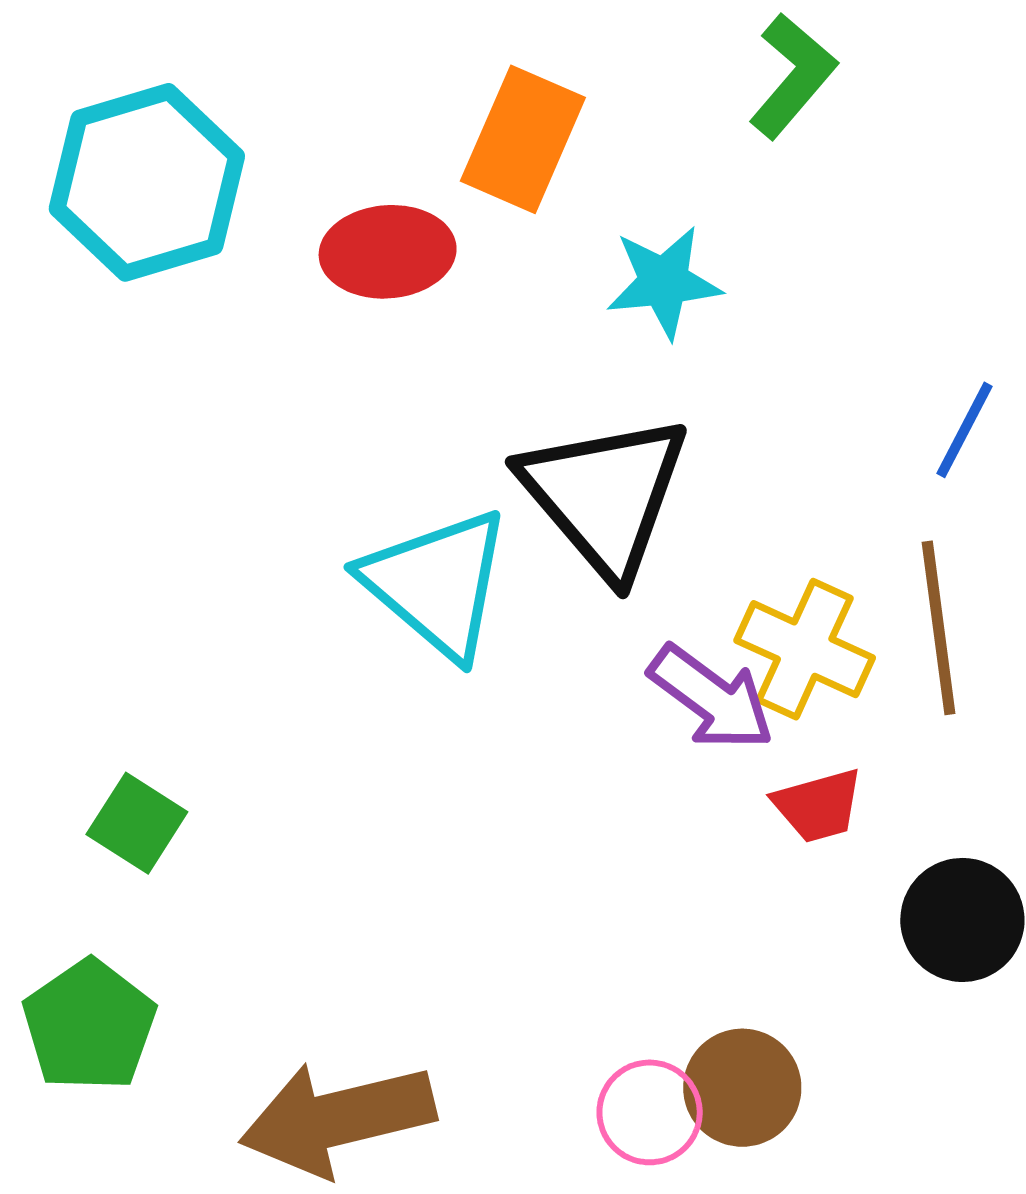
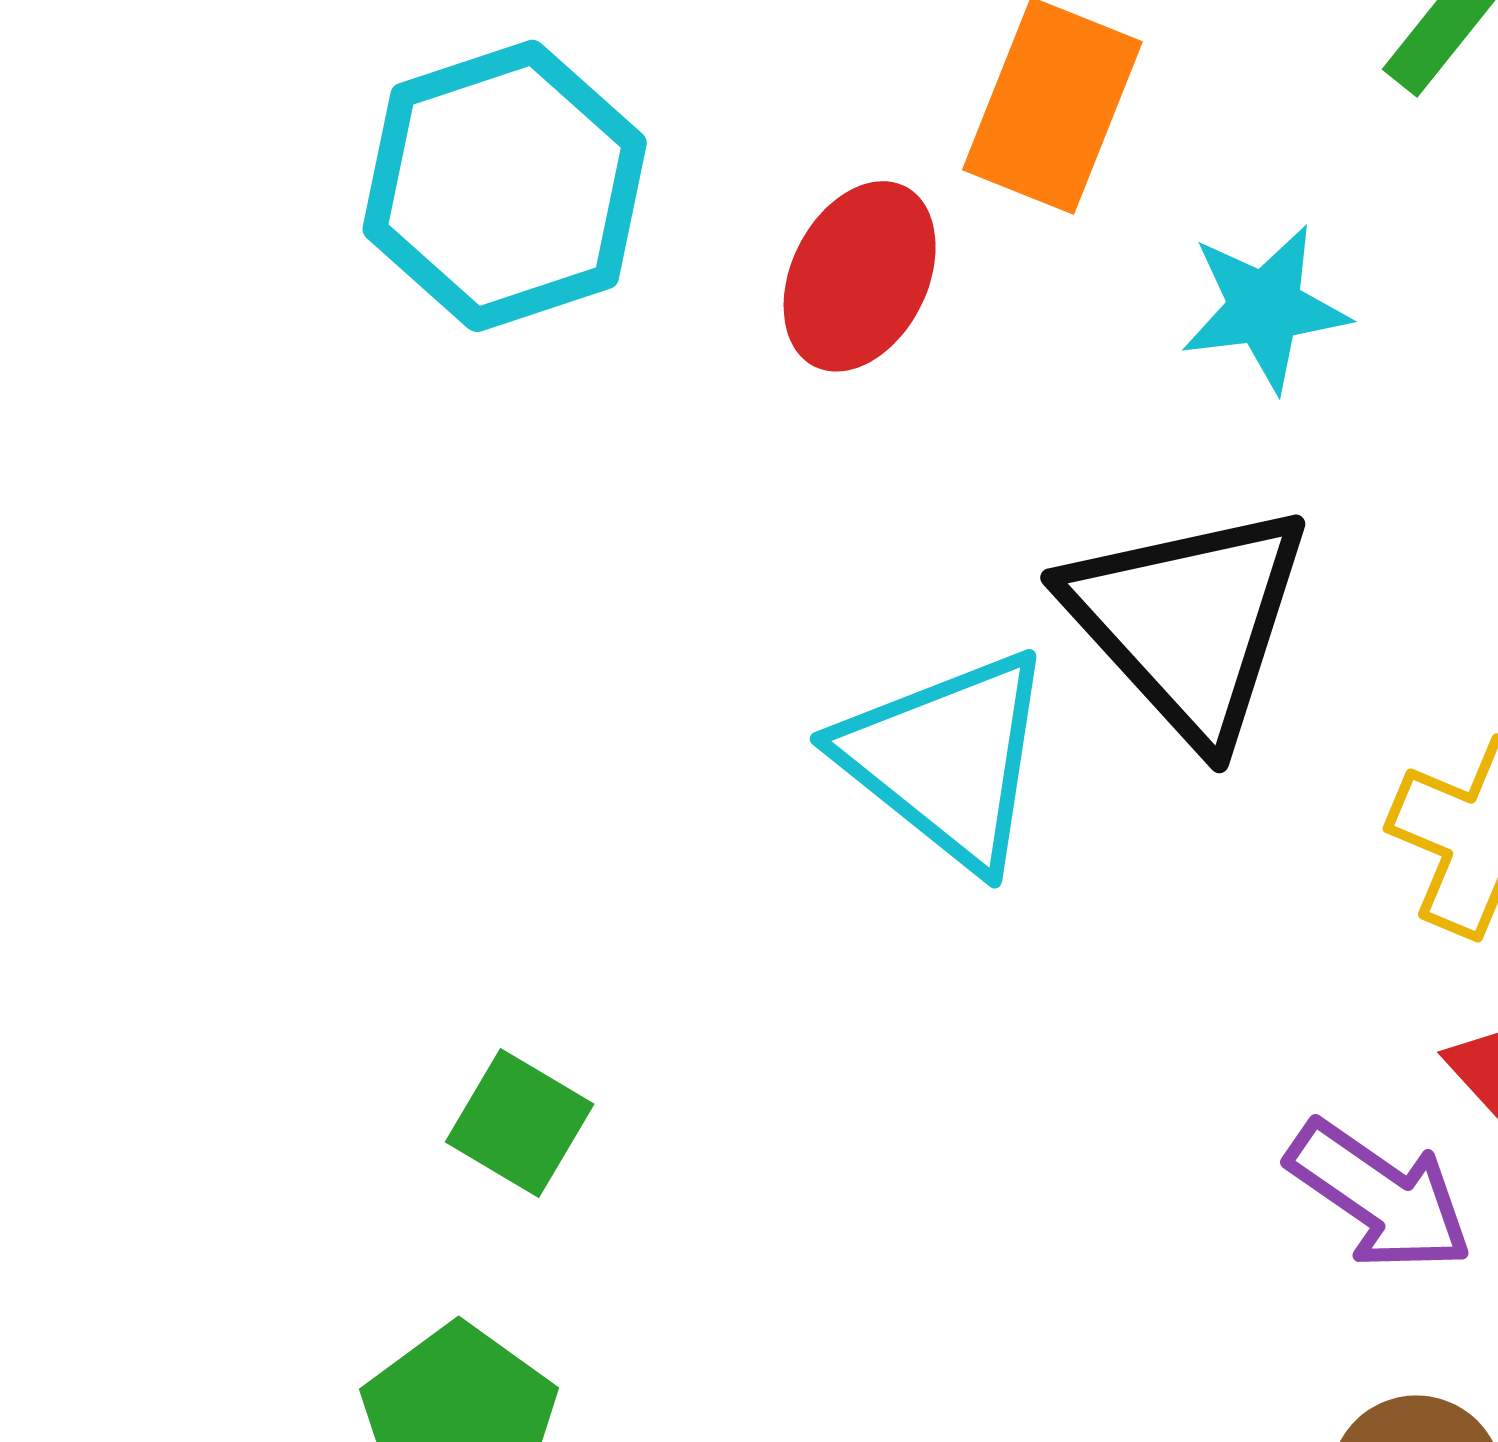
red ellipse: (388, 252) -> (860, 276), turned -57
purple arrow: (711, 698) -> (1380, 1196), moved

